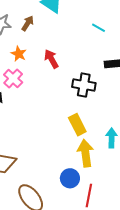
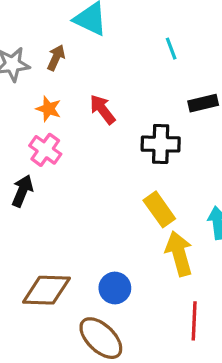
cyan line: (98, 28) -> (171, 49), turned 48
blue circle: (70, 178) -> (115, 288), moved

